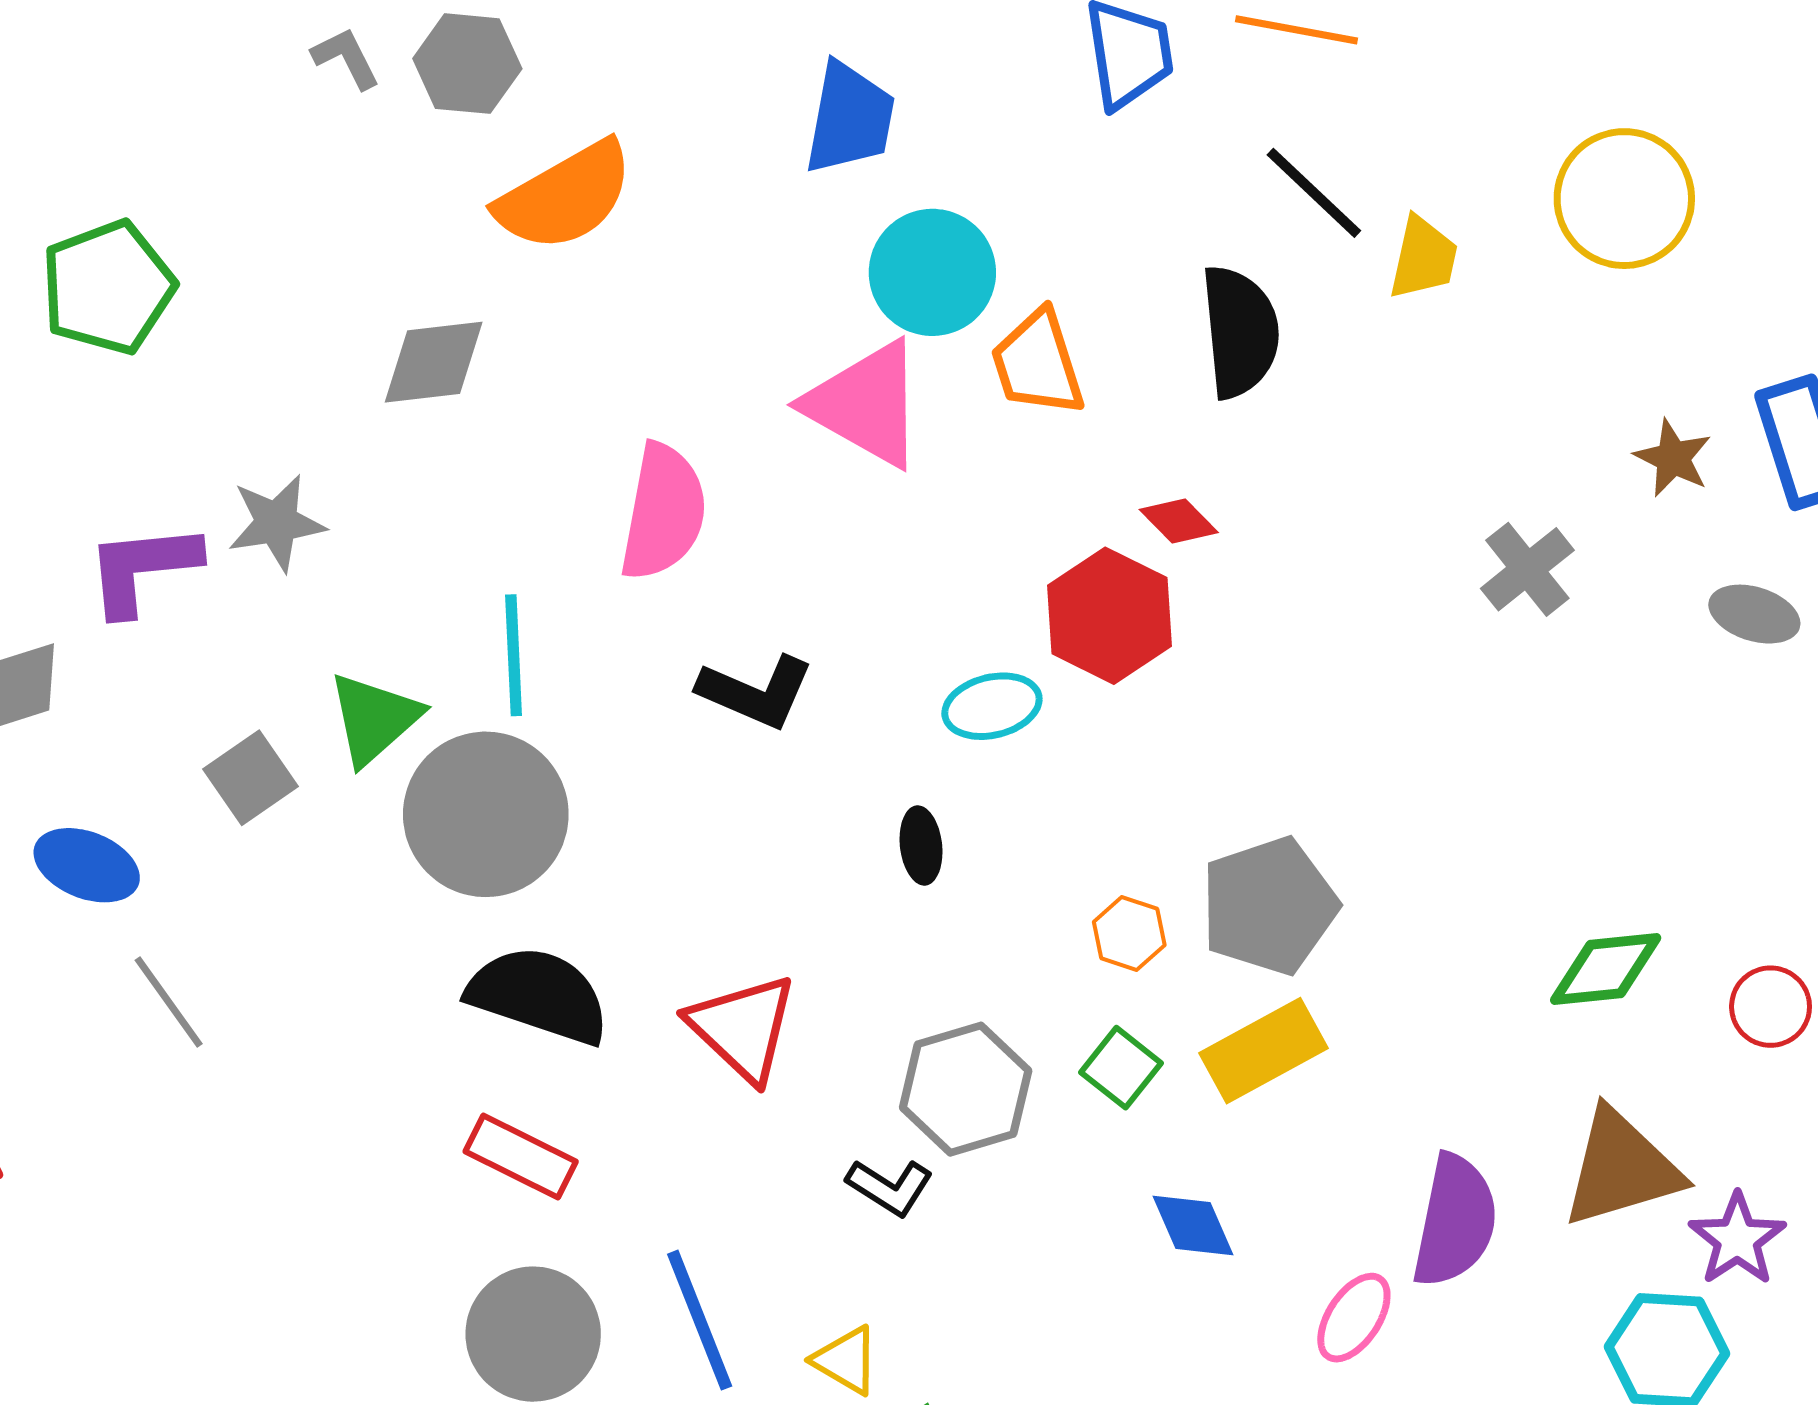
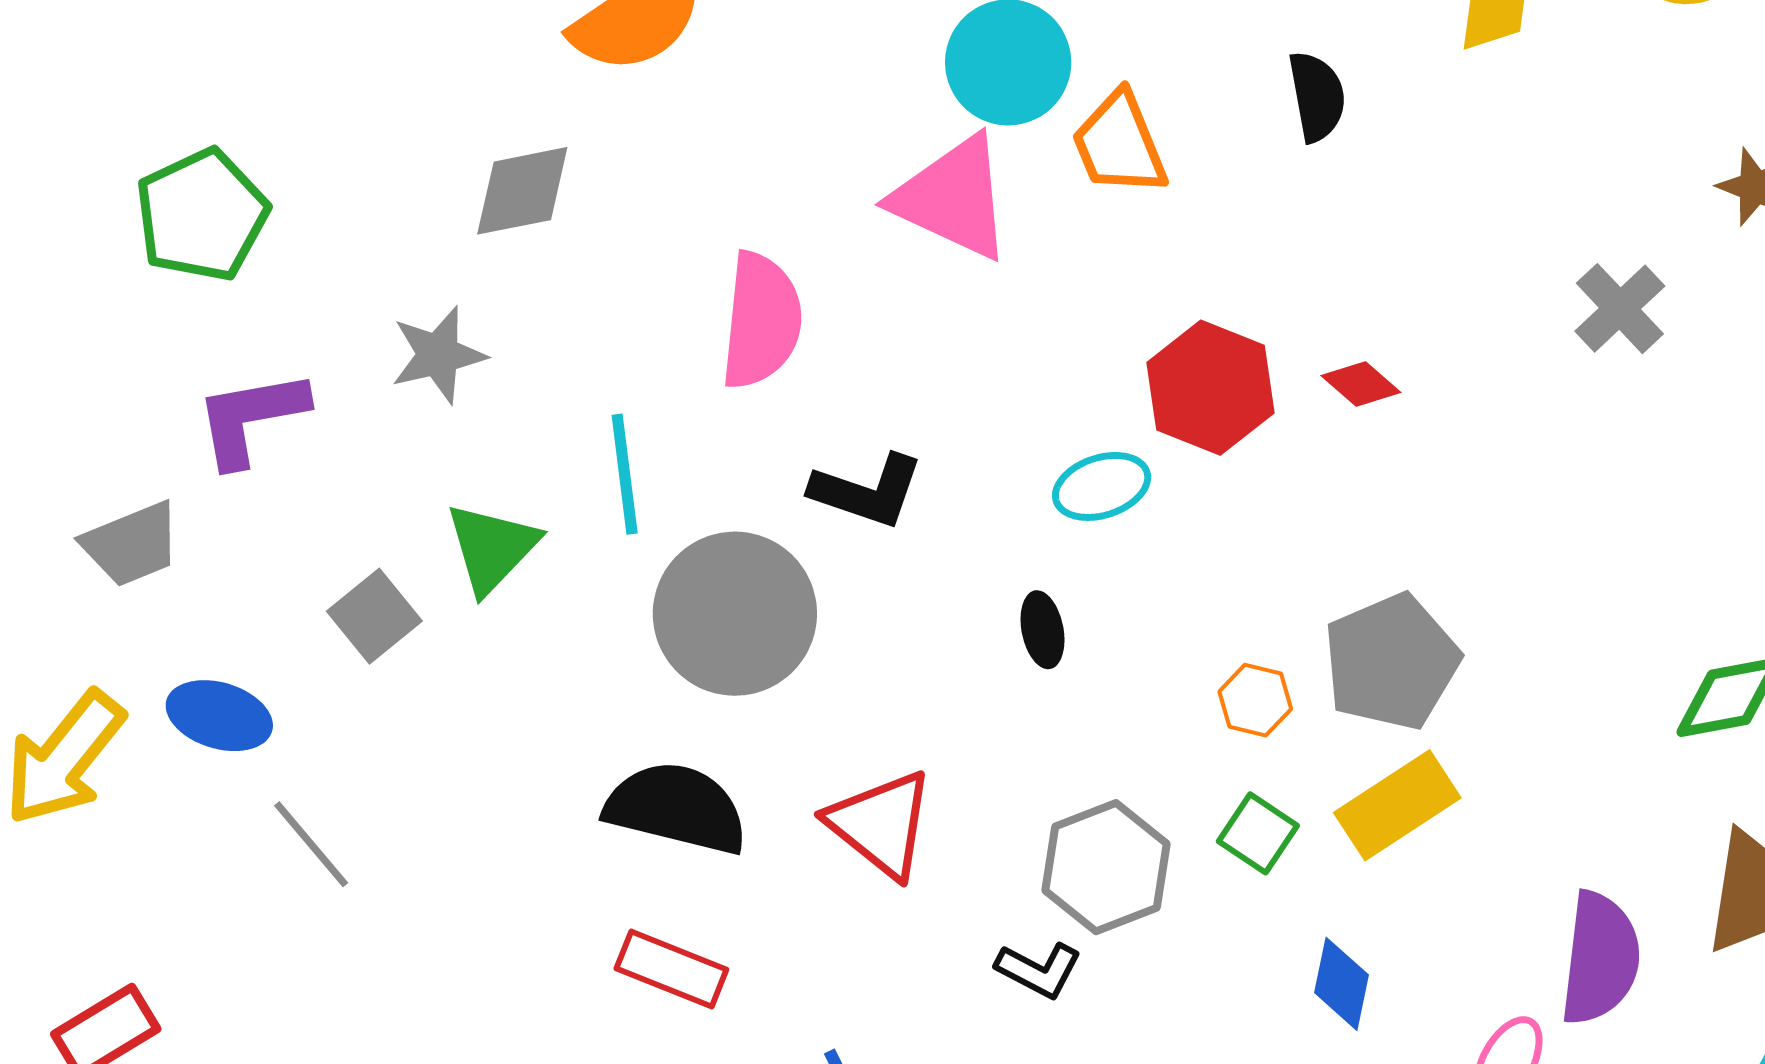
green pentagon: (108, 287) -> (202, 215), moved
black semicircle: (1240, 332) -> (1317, 96), size x0.7
red diamond: (1179, 521) -> (1361, 384), moved
gray star: (277, 523) -> (438, 355), moved
gray circle: (486, 814) -> (735, 614), moved
blue diamond: (1193, 1225) -> (1342, 984), turned 40

